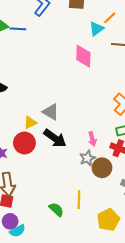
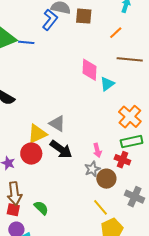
cyan triangle: (97, 29) -> (107, 84), moved
yellow triangle: (30, 123) -> (37, 134), size x1.5
yellow line: (79, 200) -> (100, 207), moved, turned -42
green semicircle: (56, 210) -> (41, 208), moved

